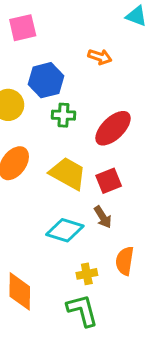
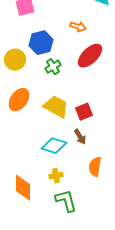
green cross: (63, 115) -> (53, 67), turned -35
red ellipse: (113, 128) -> (90, 56), moved
yellow cross: (87, 274) -> (56, 176), moved

